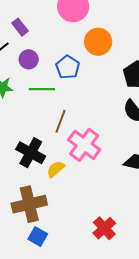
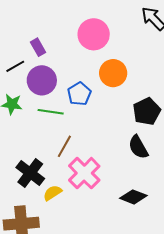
purple circle: (29, 59) -> (42, 80), size x1.5

